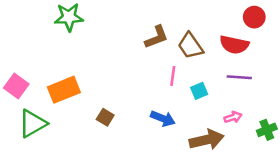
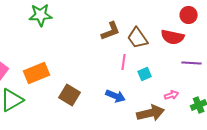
purple line: (239, 77) -> (192, 63), moved
brown square: (105, 117) -> (70, 95), size x1.5

